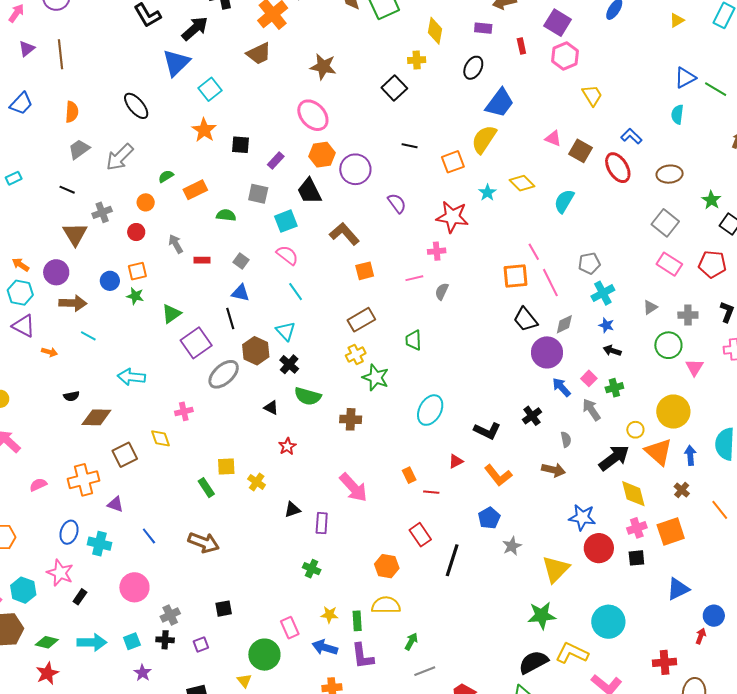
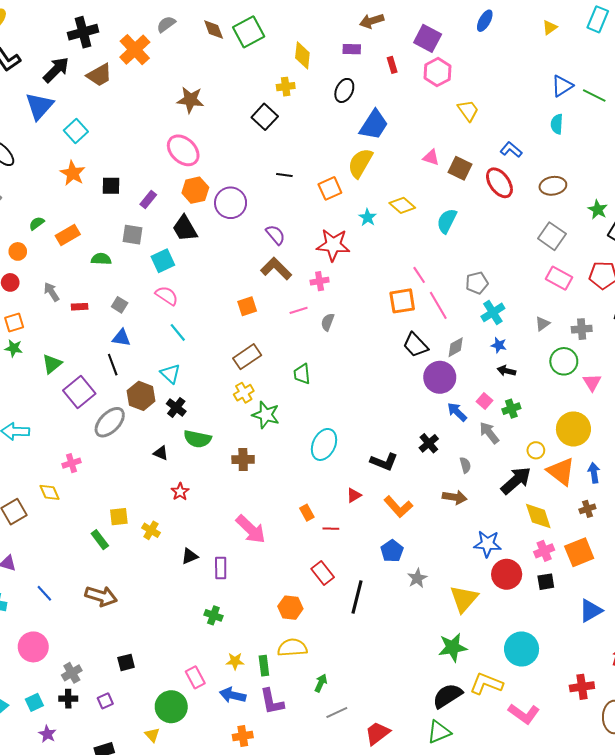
brown trapezoid: (259, 54) -> (99, 75), moved
brown L-shape: (344, 234) -> (276, 269), moved
brown cross: (682, 490) -> (587, 509), turned 35

